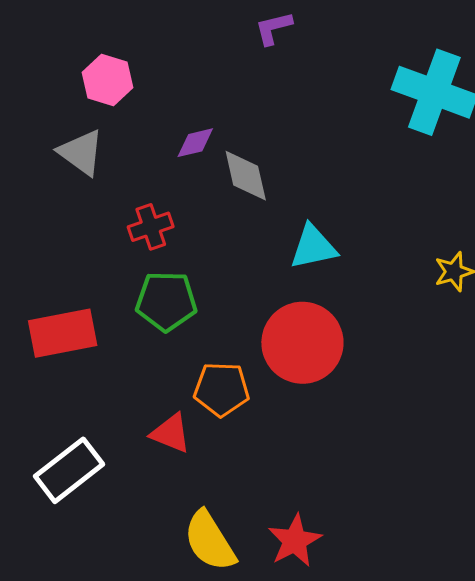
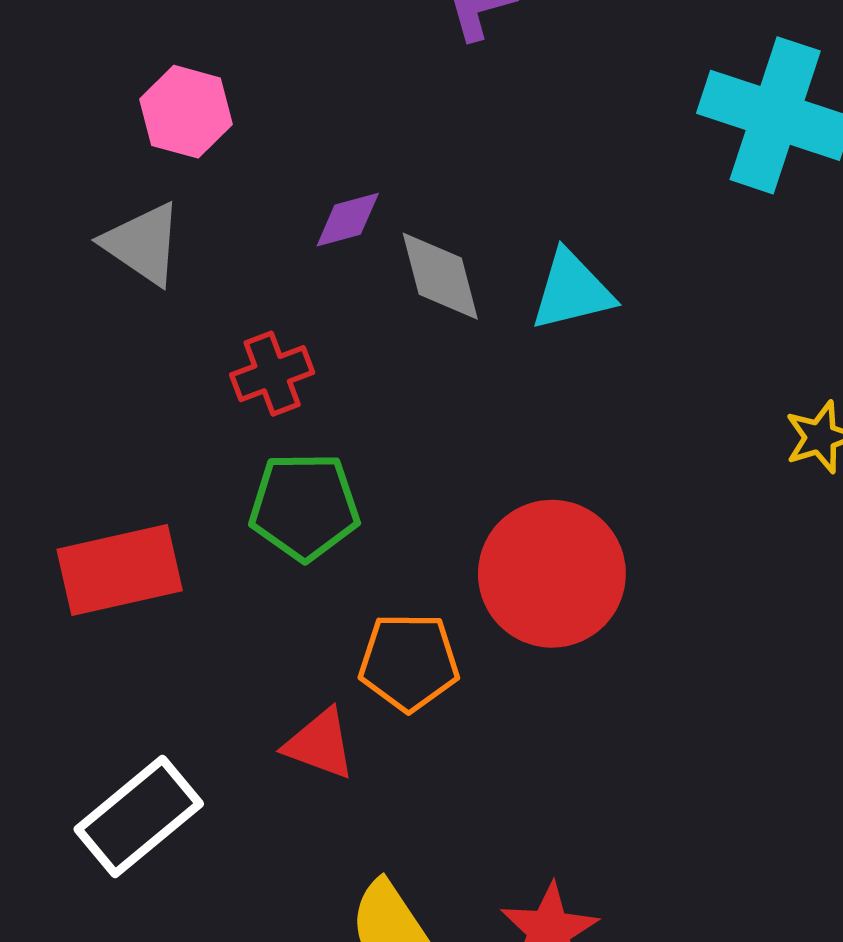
cyan triangle: (313, 247) -> (572, 291), moved

